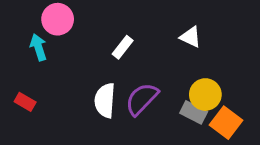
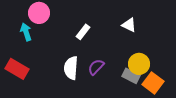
purple semicircle: (142, 99) -> (96, 67), size x0.7
red rectangle: (25, 102) -> (17, 69), size x1.6

